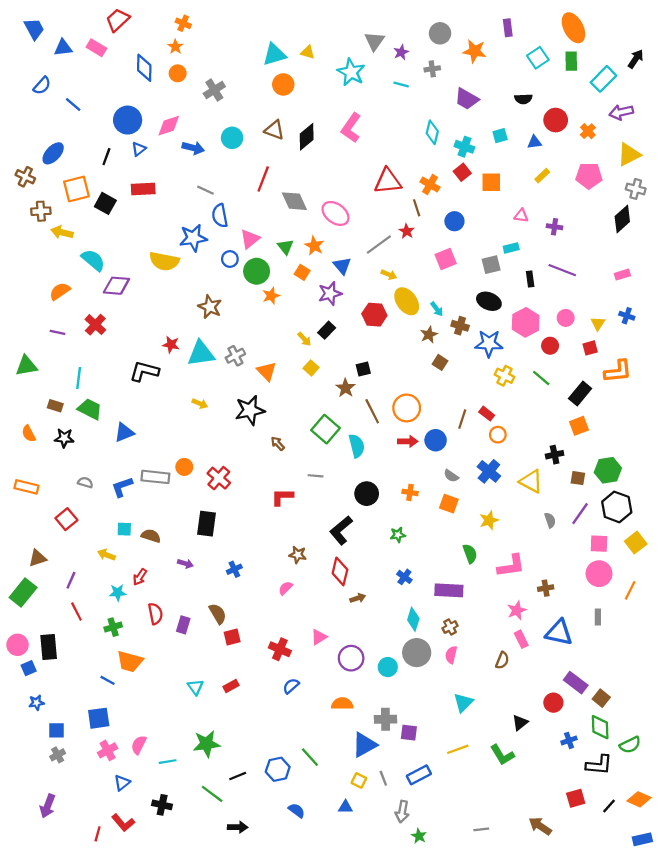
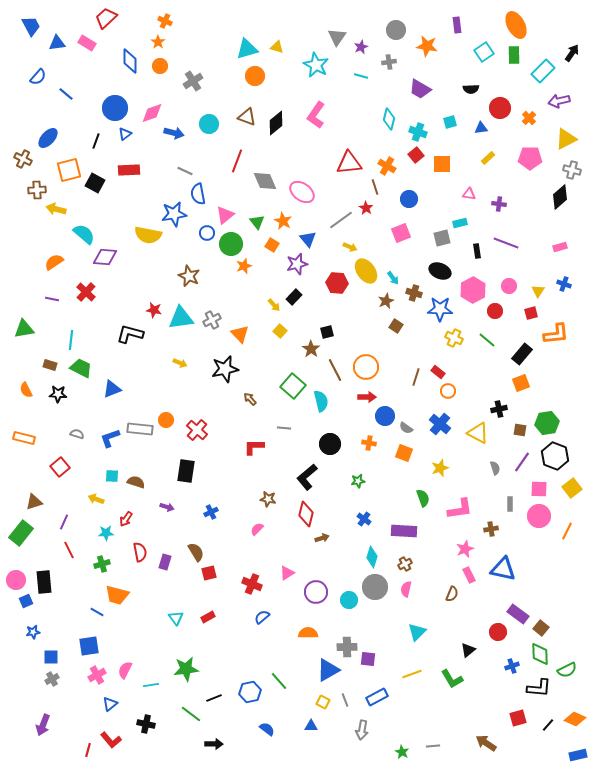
blue circle: (436, 440) -> (385, 416), moved
gray rectangle: (598, 617) -> (510, 504), moved
green star: (419, 836) -> (402, 752), moved

